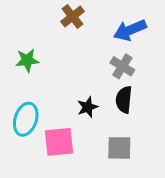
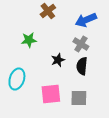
green star: (27, 60) -> (29, 40), moved
black star: (88, 107) -> (58, 60), moved
pink square: (59, 142) -> (51, 94), moved

